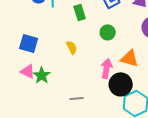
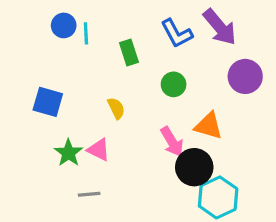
pink arrow: (107, 68) -> (172, 142), turned 138
pink triangle: (28, 71) -> (99, 150), moved
gray line: (77, 98) -> (89, 194), moved

